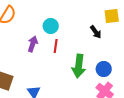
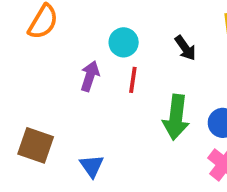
black arrow: (96, 32) -> (185, 48), moved

